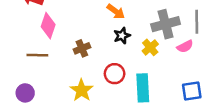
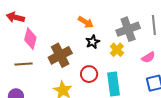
pink semicircle: (185, 46) -> (148, 57), moved
brown cross: (82, 48) -> (60, 55), size x1.6

